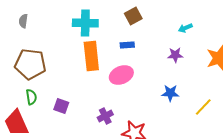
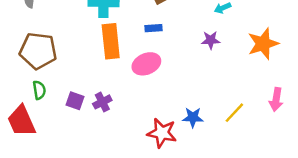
blue star: (170, 93) -> (193, 117), moved
yellow line: (203, 107) -> (234, 113), moved
purple cross: (105, 116) -> (102, 102), moved

